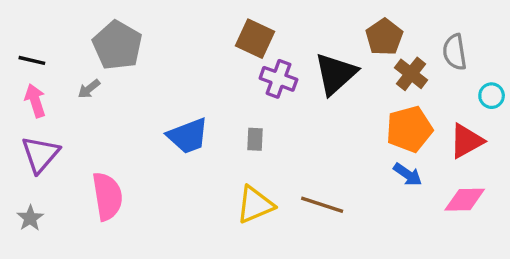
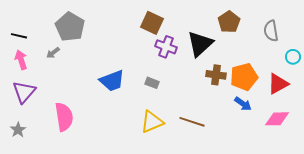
brown cross: (411, 74) -> (216, 75), moved, turned -30
gray rectangle: (255, 139) -> (152, 83), turned -72

